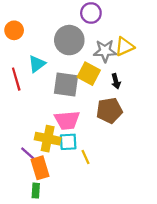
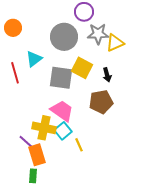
gray star: (105, 51) -> (98, 34), moved
pink trapezoid: (67, 120) -> (62, 111), turned -140
cyan square: (68, 142) -> (63, 131), turned -36

